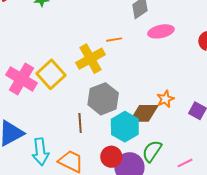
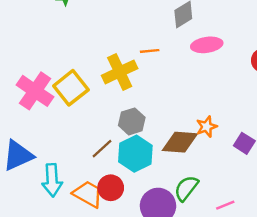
gray hexagon: (103, 99) -> (132, 121), size x0.7
brown line: (80, 123) -> (102, 149), turned 48
cyan hexagon: (125, 127) -> (135, 154), moved
red circle: (111, 157) -> (111, 188), moved

